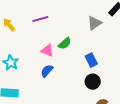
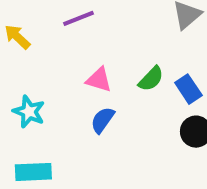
green semicircle: (65, 43) -> (151, 79), moved

